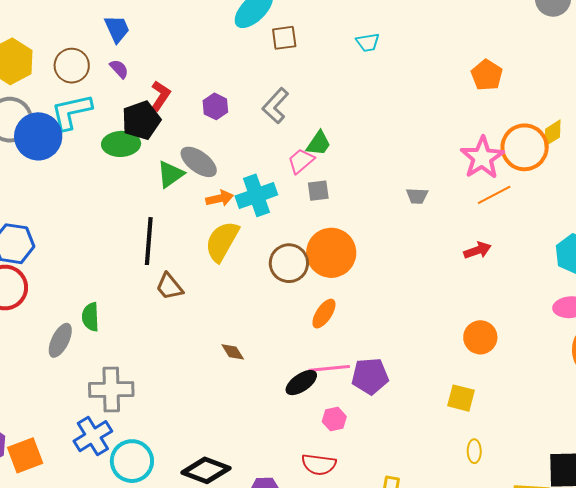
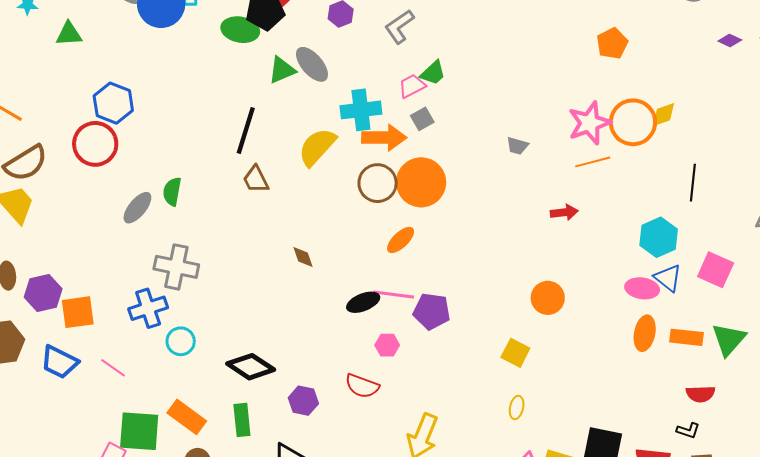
gray square: (318, 191) -> (422, 119), turned -35
orange arrow: (220, 198) -> (384, 138), moved, size x1.6
cyan circle: (132, 461) -> (181, 341), size x0.7

